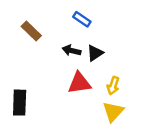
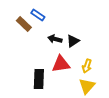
blue rectangle: (82, 19) -> (38, 15), moved
black rectangle: (20, 103) -> (39, 79), moved

